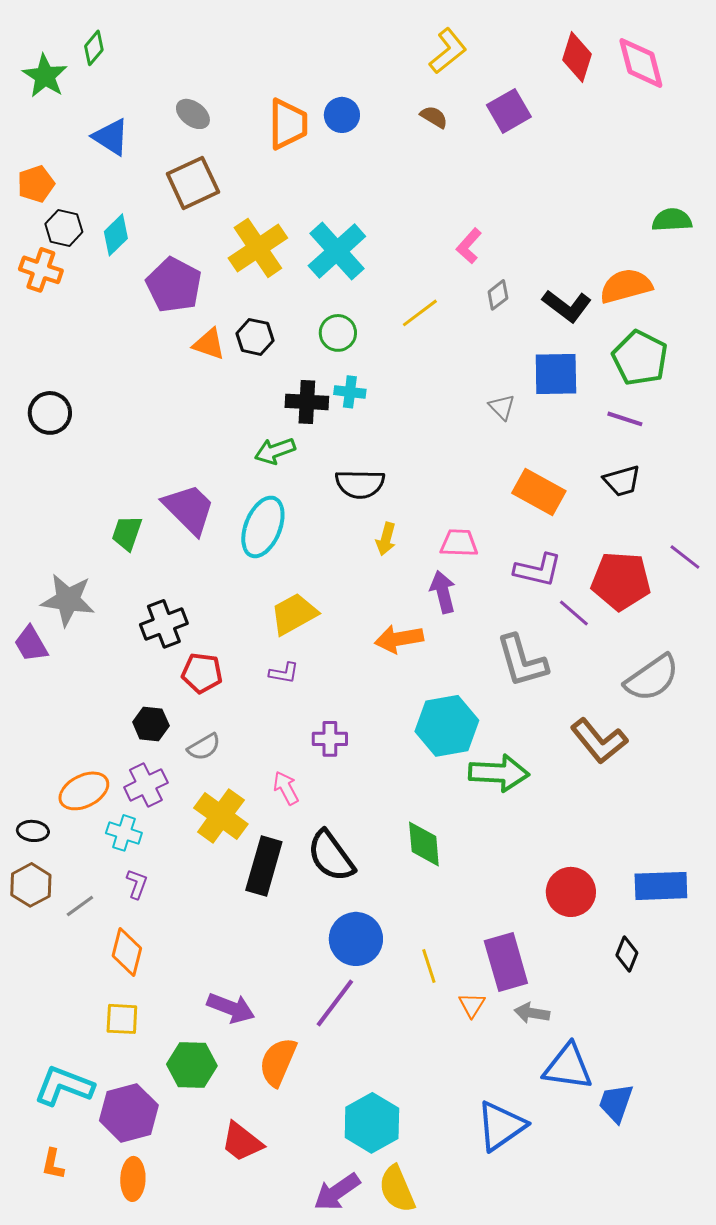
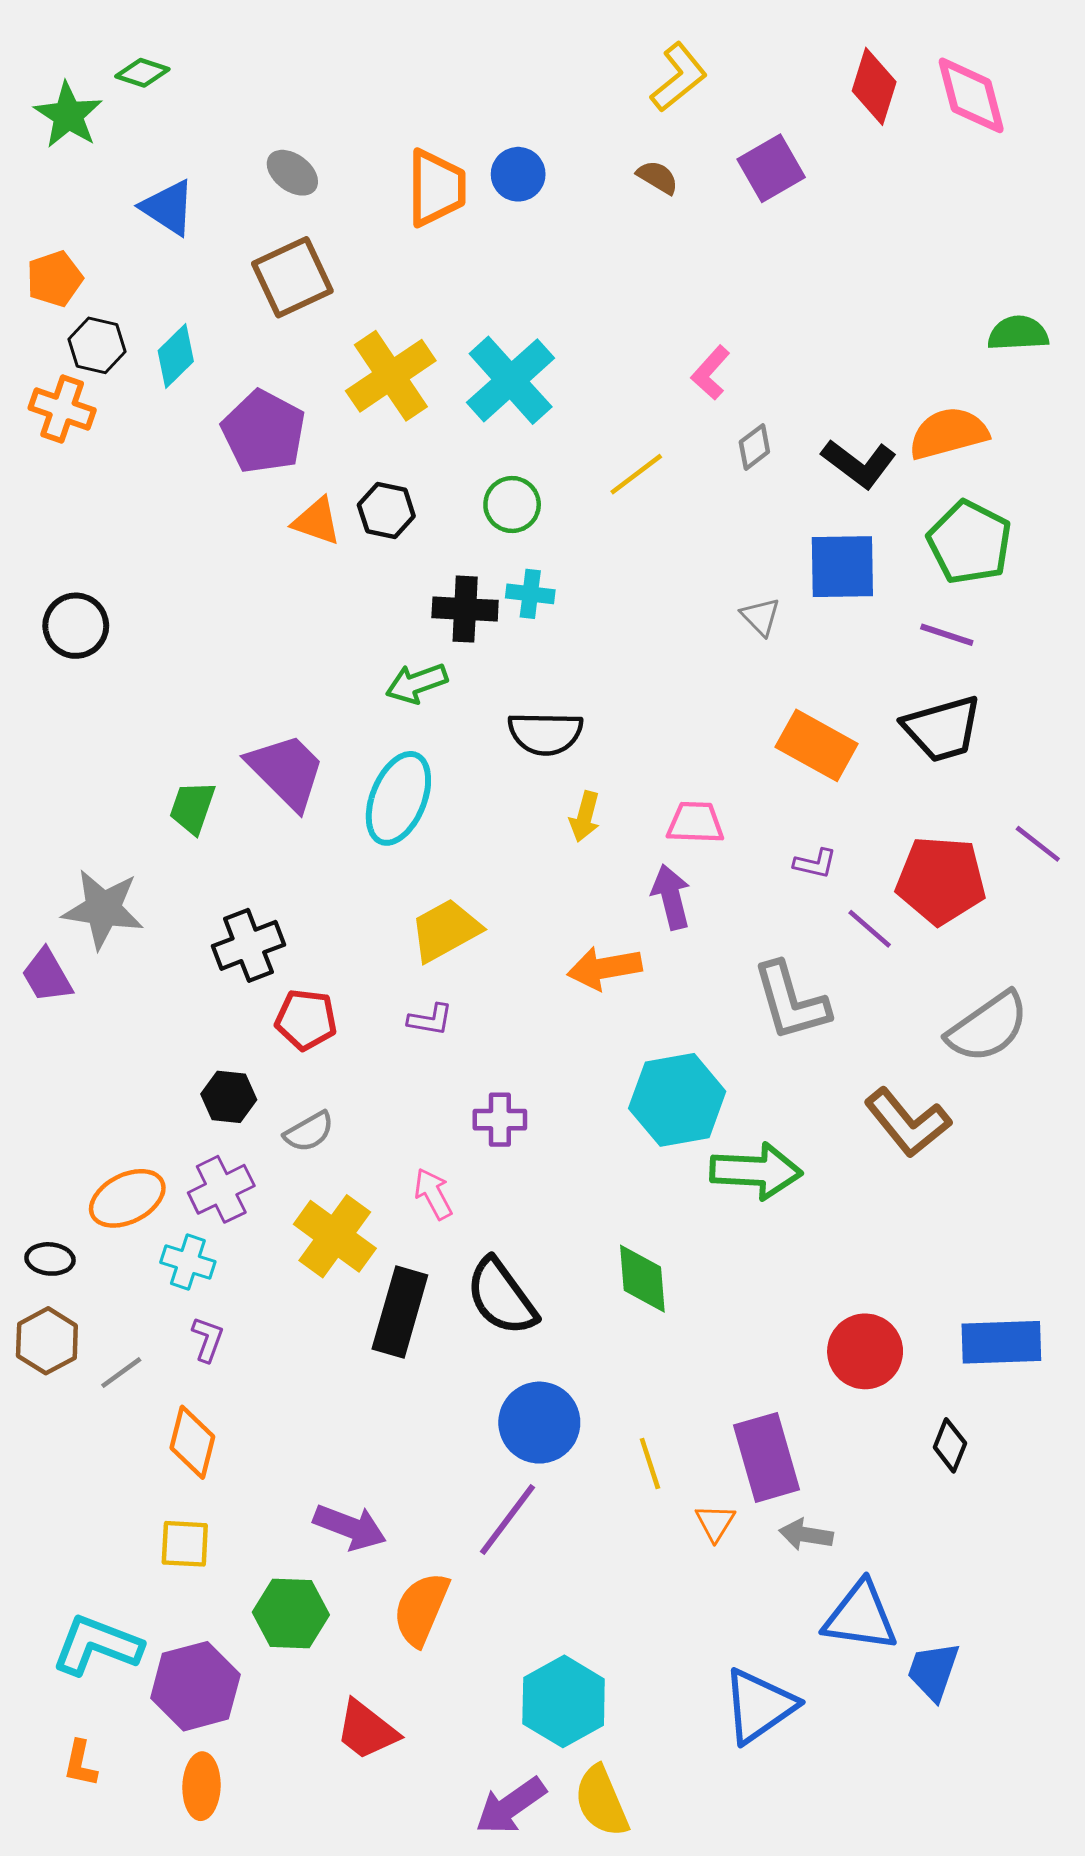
green diamond: (94, 48) -> (142, 73), turned 68
black trapezoid: (622, 481) -> (942, 729), size x1.4
purple L-shape: (538, 570) -> (815, 864), size x0.6

